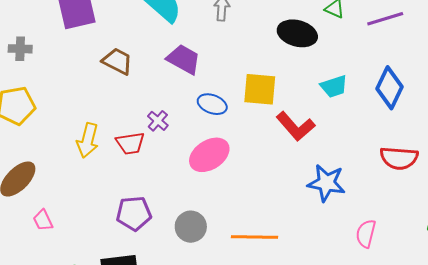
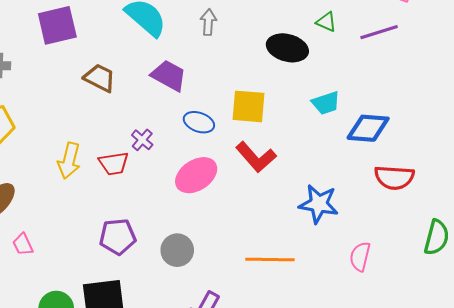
blue diamond: (390, 88) -> (368, 128), moved, turned 69
red L-shape: (295, 126) -> (256, 157), moved
orange line: (254, 237) -> (270, 259), moved

